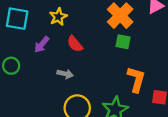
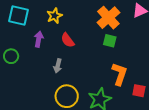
purple arrow: (42, 45) -> (39, 39), turned 147
gray arrow: (65, 74) -> (58, 66), turned 88

